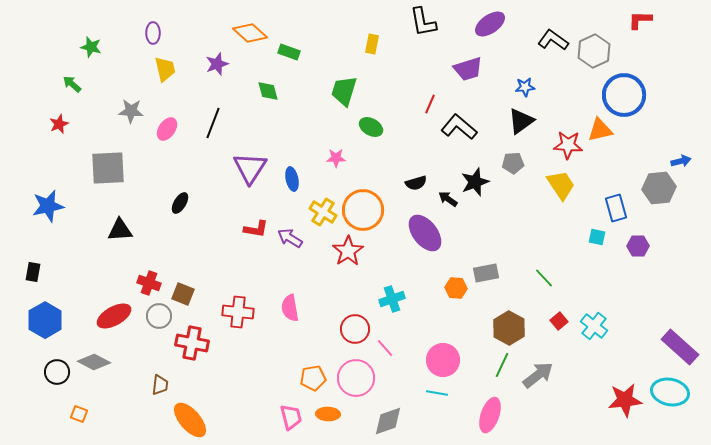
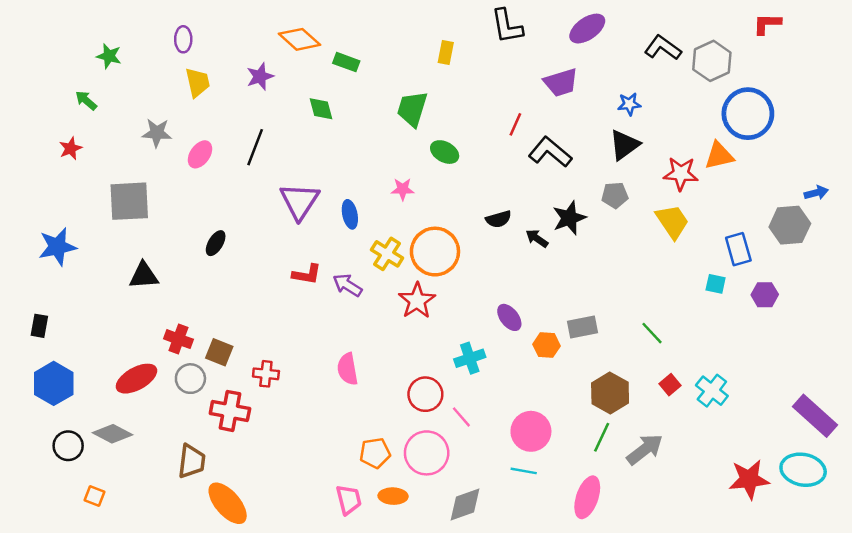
purple ellipse: (425, 233) -> (509, 317), moved, size x0.6
red cross: (238, 312) -> (266, 374), moved, size x0.7
brown trapezoid: (160, 385) -> (192, 461), size x1.4

